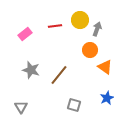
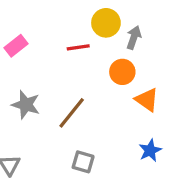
red line: (55, 26) -> (78, 47), moved
gray square: (74, 105) -> (83, 162), moved

